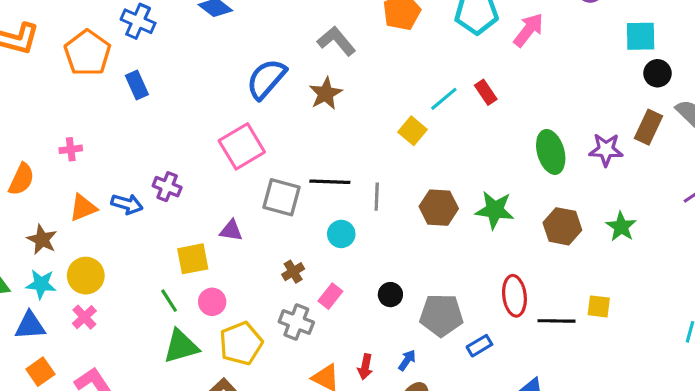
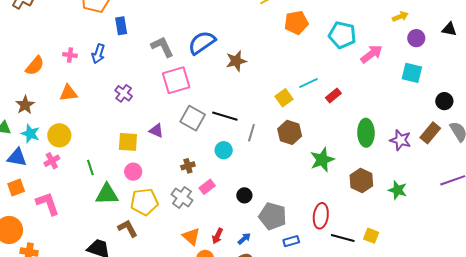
cyan square: (641, 36) -> (412, 73), moved
gray L-shape: (336, 41) -> (162, 47), moved
red rectangle: (486, 92) -> (333, 95), moved, turned 70
blue arrow: (127, 204) -> (98, 54), moved, turned 78
brown hexagon: (439, 208) -> (290, 132), moved
green star: (495, 210) -> (322, 160), turned 30
green star: (621, 227) -> (398, 190), turned -30
brown star: (42, 240) -> (25, 105), moved
green line: (169, 301) -> (90, 167), moved

